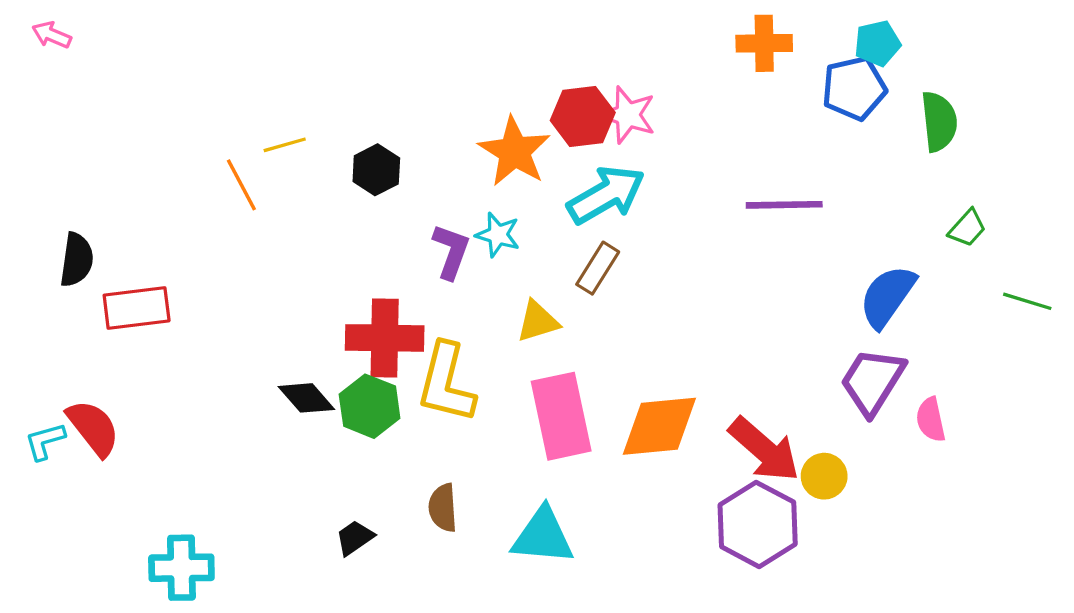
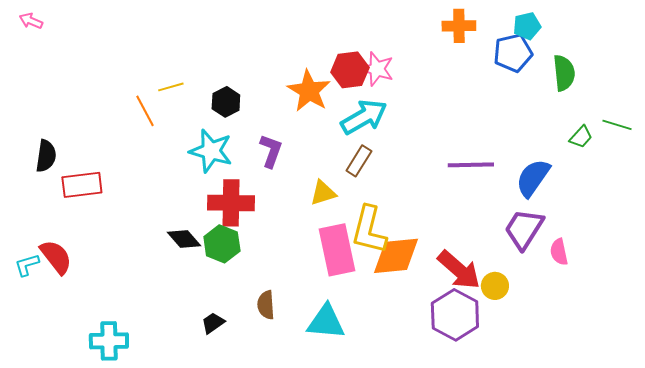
purple line: (784, 205) -> (471, 165), moved
cyan star: (498, 235) -> (211, 151), moved, size x1.6
green line: (1027, 301) -> (617, 125), moved
yellow L-shape: (446, 383) -> (369, 230), moved

